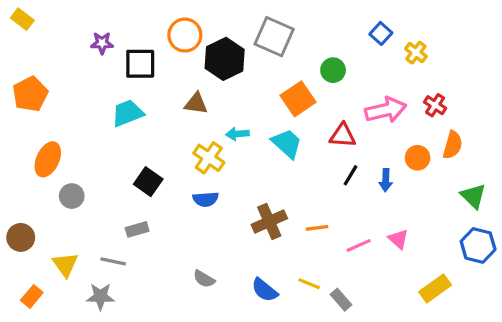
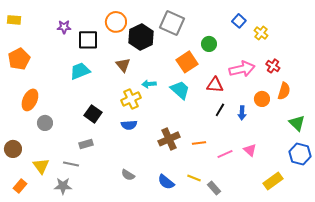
yellow rectangle: (22, 19) -> (14, 20), moved, turned -32
brown triangle: (196, 104) -> (123, 65), turned 42
yellow cross: (209, 158) -> (131, 99), turned 30

